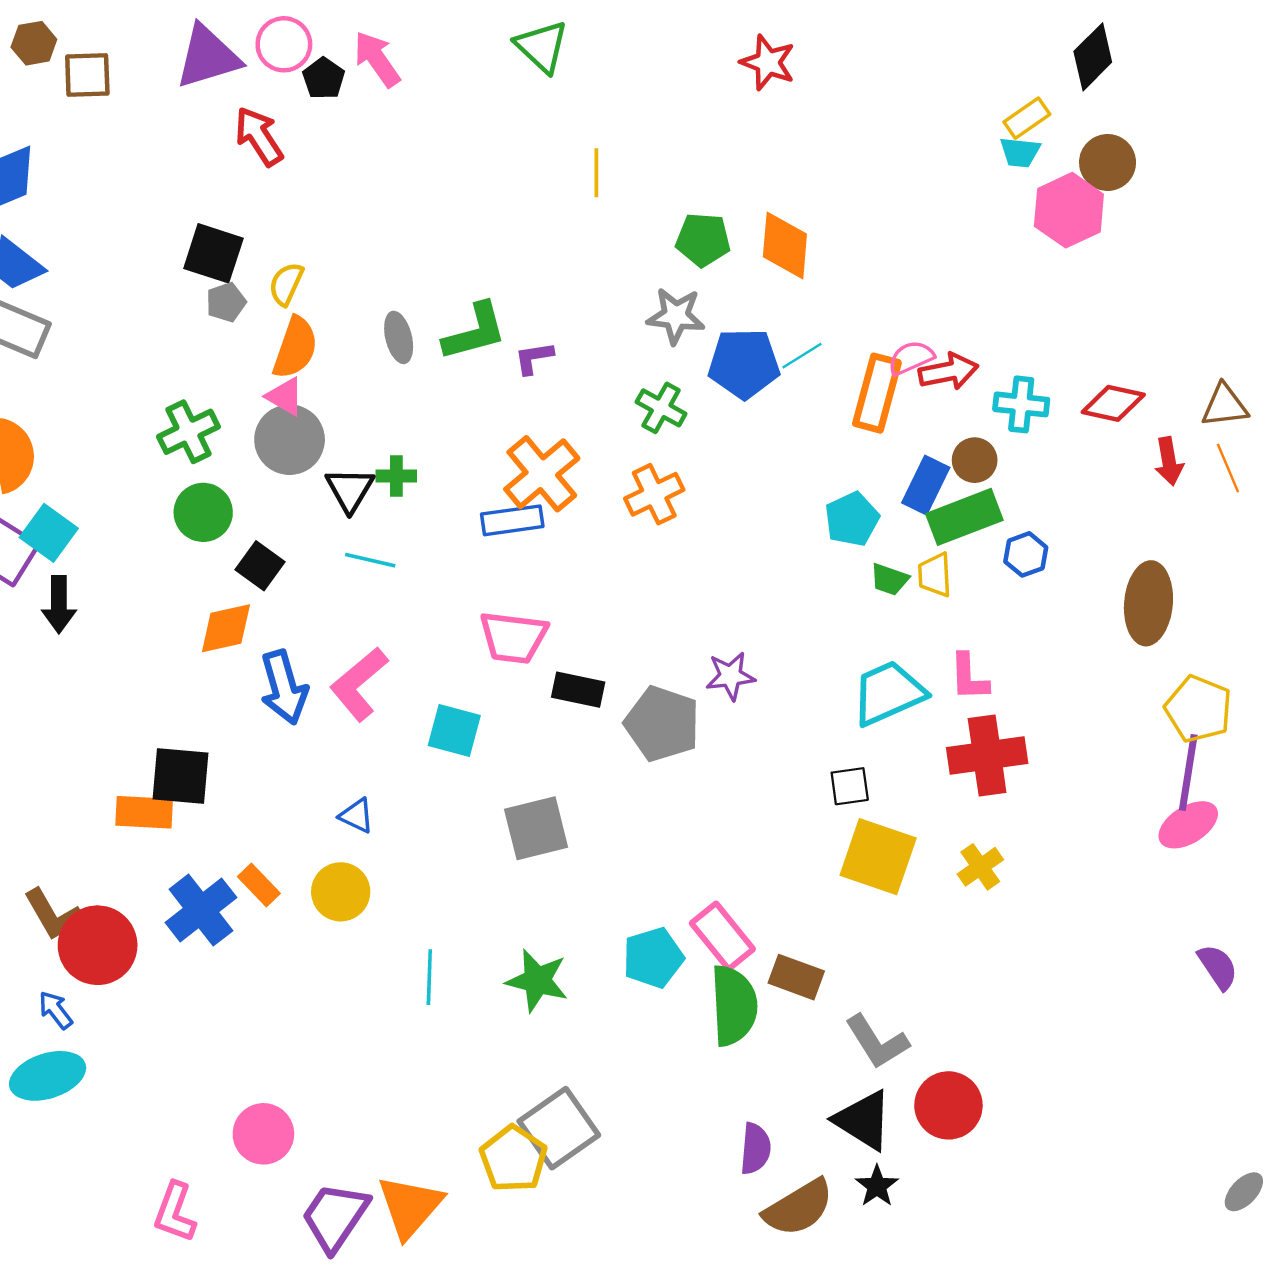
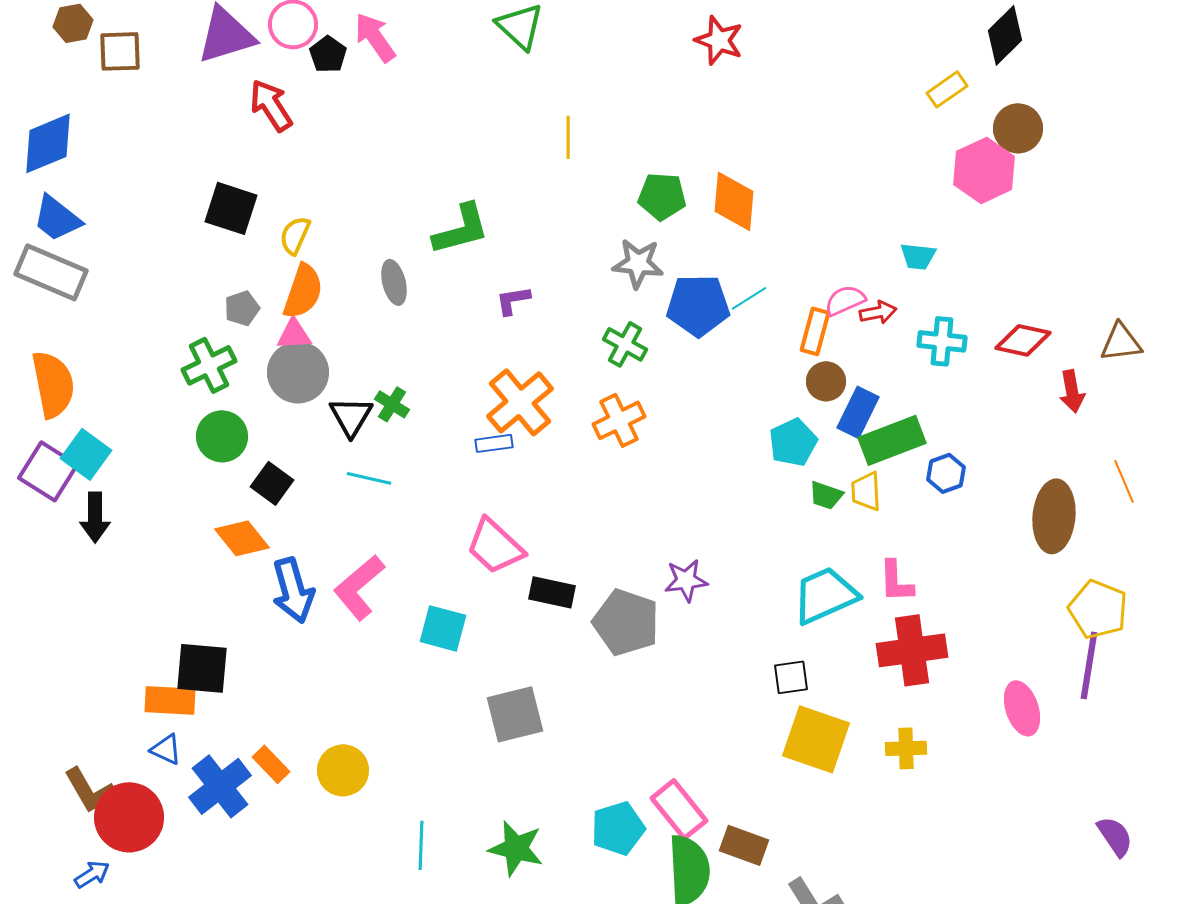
cyan trapezoid: (1020, 152) -> (918, 256), moved
gray pentagon: (226, 302) -> (242, 308), moved
green L-shape: (475, 332) -> (461, 229), moved
red arrow: (948, 372) -> (878, 312), size x0.7
orange rectangle: (877, 393) -> (815, 331), size x0.7
pink triangle: (285, 396) -> (294, 334), turned -33
brown circle: (975, 460) -> (826, 381), moved
orange line: (1228, 468) -> (1124, 481), moved
green cross: (396, 476) -> (392, 404), turned 32
blue rectangle: (512, 520) -> (494, 443), size x0.7
orange diamond: (226, 628) -> (242, 538), turned 64
pink trapezoid: (513, 637) -> (495, 546), turned 36
blue triangle: (357, 816) -> (166, 749), moved
pink ellipse: (1188, 825) -> (1022, 708), moved, turned -76
yellow cross: (980, 867) -> (906, 748), turned 33
blue arrow: (56, 1010) -> (92, 874), turned 96

